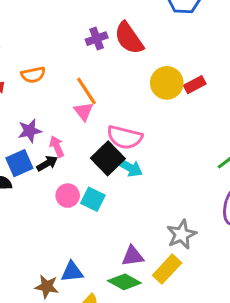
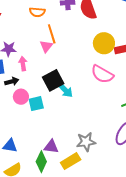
orange semicircle: (33, 75) -> (37, 12), moved
pink semicircle: (125, 137) -> (102, 74), moved
black arrow: (47, 163) -> (12, 81), moved
cyan square: (93, 199) -> (36, 104), turned 35
green diamond: (124, 282) -> (41, 162), turned 70

